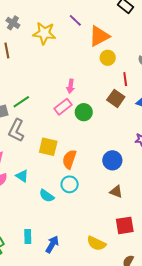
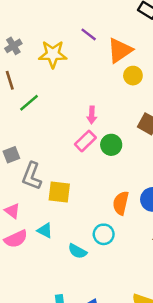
gray cross: (13, 23) -> (13, 46), turned 32
green line: (21, 102) -> (29, 103), moved
yellow square: (48, 147) -> (59, 192), moved
orange semicircle: (69, 159) -> (121, 203), moved

